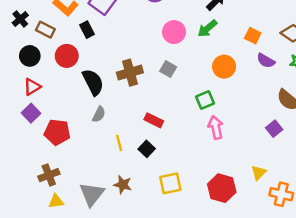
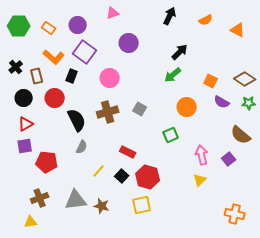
brown rectangle: (45, 30) -> (37, 76), turned 49
black rectangle: (87, 30) -> (72, 76), turned 48
pink circle: (174, 32) -> (110, 78), moved
purple square: (31, 113) -> (25, 146), turned 35
pink arrow: (216, 127) -> (202, 155), moved
yellow line: (119, 143) -> (99, 171), turned 56
yellow triangle: (259, 173) -> (200, 180), moved
red hexagon: (222, 188) -> (148, 177), moved
gray triangle: (92, 194) -> (76, 200), moved, turned 45
yellow triangle: (56, 201) -> (31, 222), moved

